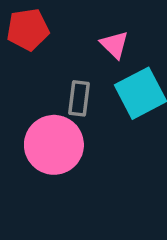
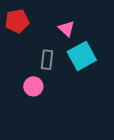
pink circle: (54, 145) -> (33, 86), size x0.6

